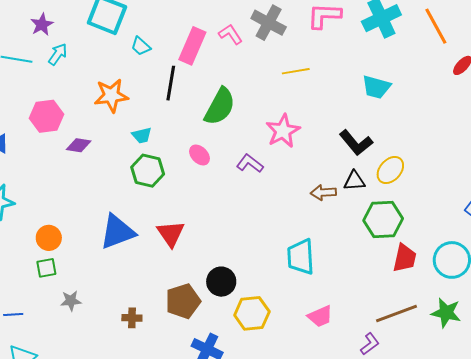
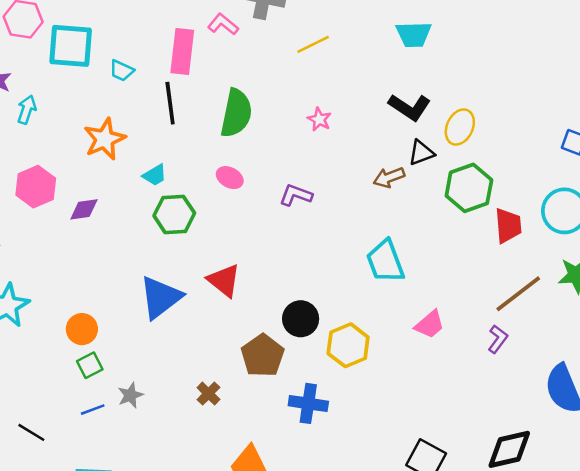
pink star: (283, 131) -> (319, 119), size x0.6
purple L-shape: (250, 163) -> (296, 195), moved
blue line: (13, 314) -> (93, 410), moved
brown cross: (132, 318) -> (208, 394), turned -30

